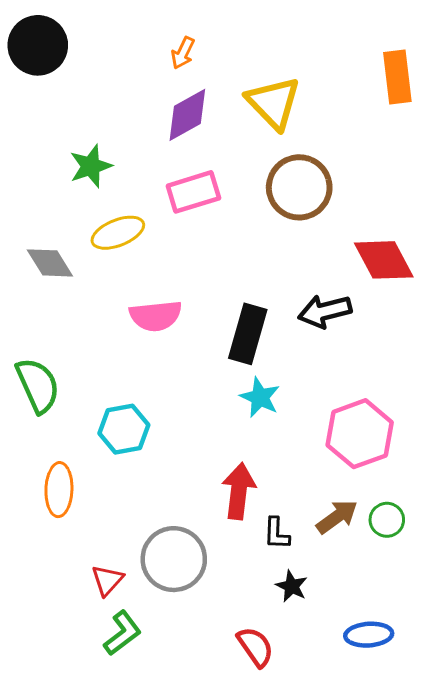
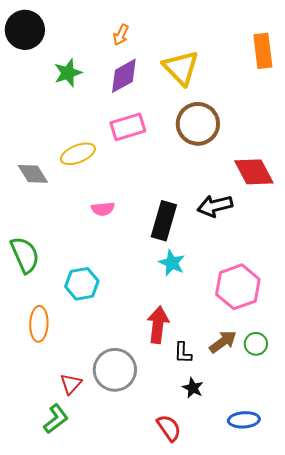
green star: (91, 166) -> (68, 73), moved
pink semicircle: (156, 316) -> (103, 209), size x0.7
green L-shape: (122, 633) -> (56, 419), moved

